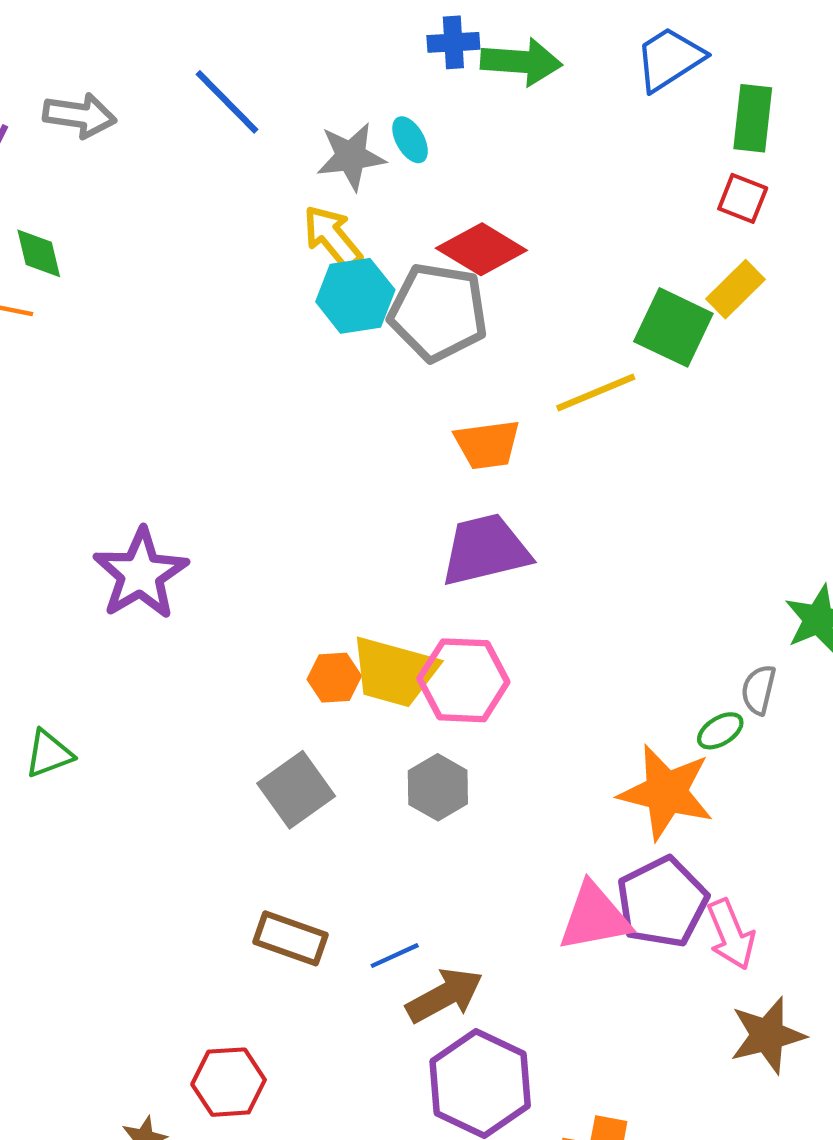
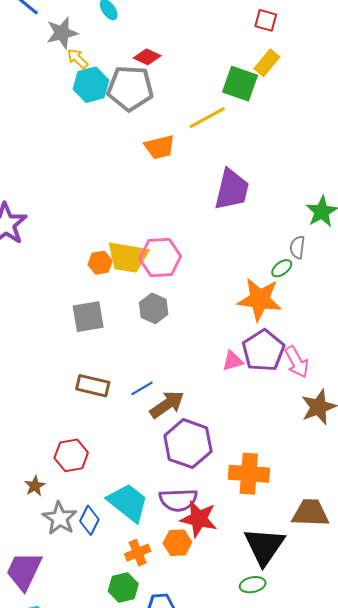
gray star: (351, 156) -> (62, 33), moved
yellow arrow: (332, 237) -> (77, 59), size x0.7
red diamond: (481, 249) -> (147, 57), size x0.7
purple trapezoid: (485, 550) -> (232, 190), moved, turned 123
gray square: (296, 790) -> (88, 317), turned 32
pink triangle: (594, 917) -> (233, 361), size x0.6

